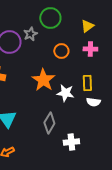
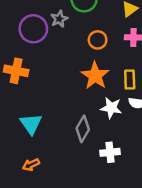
orange star: (43, 80) -> (95, 76), moved
white star: (65, 93) -> (111, 108), moved

